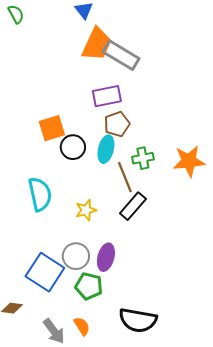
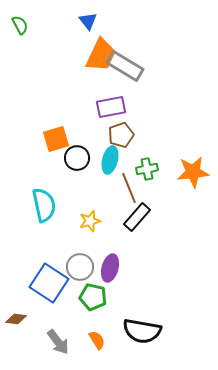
orange semicircle: (82, 326) -> (97, 340), moved

